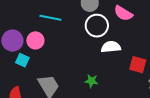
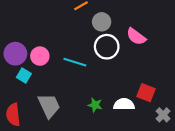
cyan line: (50, 18) -> (75, 62), moved
white semicircle: (111, 47) -> (124, 104), moved

